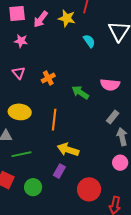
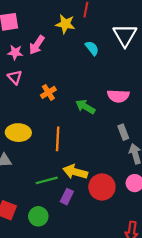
pink arrow: (41, 19) -> (37, 45), moved
pink triangle: (19, 73) -> (15, 77), moved
gray rectangle: (113, 117) -> (123, 132), turned -56
green line: (21, 154) -> (47, 180), moved
red circle: (89, 189) -> (102, 187), moved

